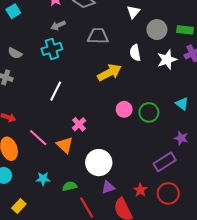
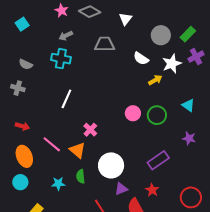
white triangle: (133, 12) -> (125, 19), moved
green rectangle: (185, 30) -> (188, 34), turned -49
cyan cross: (52, 49) -> (61, 59), turned 30
white semicircle: (135, 53) -> (141, 59), turned -42
yellow arrow: (109, 73) -> (155, 80), moved, size x0.6
purple rectangle: (165, 162) -> (158, 160), moved
green semicircle: (70, 186) -> (81, 176), moved, turned -80
red circle: (168, 193) -> (191, 197), moved

